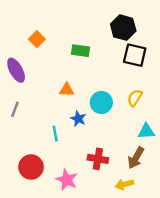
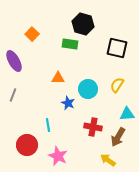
black hexagon: (123, 28) -> (83, 24), moved
cyan line: (55, 134) -> (48, 125), moved
red cross: (98, 159) -> (93, 127), moved
yellow arrow: (124, 184) -> (108, 160), turned 49

